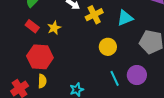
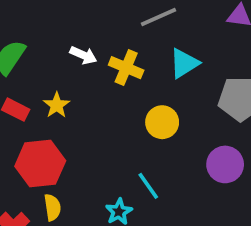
yellow cross: (94, 15) -> (126, 68), turned -30
cyan line: (115, 78) -> (148, 186), moved

